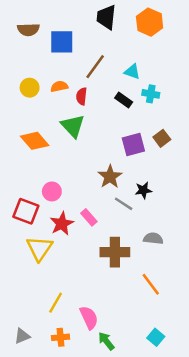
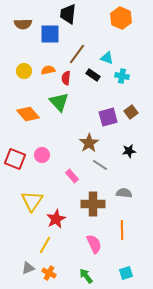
black trapezoid: (106, 17) -> (68, 14), moved
black rectangle: (124, 100) -> (93, 75), moved
black star: (143, 190) -> (129, 151), moved
red square: (26, 211) -> (15, 159), moved
red star: (62, 224) -> (56, 219), moved
orange line: (151, 284) -> (122, 230), turned 36
pink semicircle: (89, 318) -> (94, 244), moved
gray triangle: (22, 336) -> (28, 268), moved
orange cross: (61, 337) -> (49, 273), turned 32
cyan square: (156, 337) -> (126, 273), turned 32

